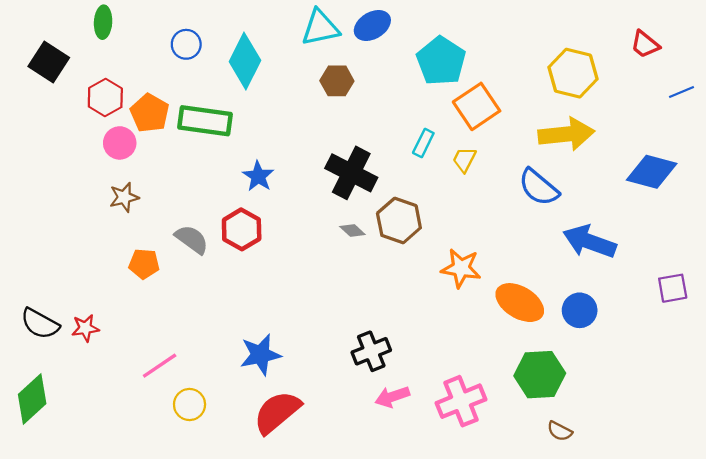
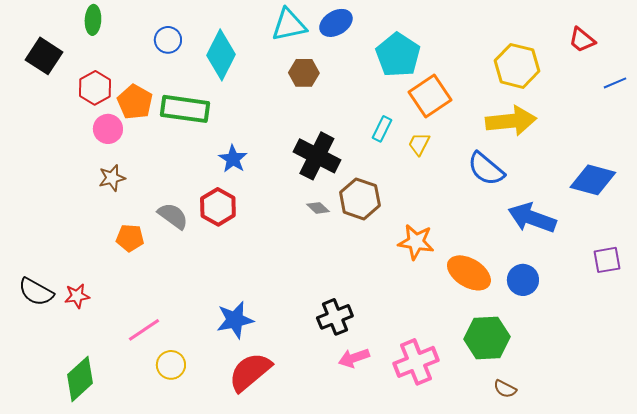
blue diamond: (652, 172) -> (593, 180), moved
green diamond: (32, 399) -> (80, 379), moved

